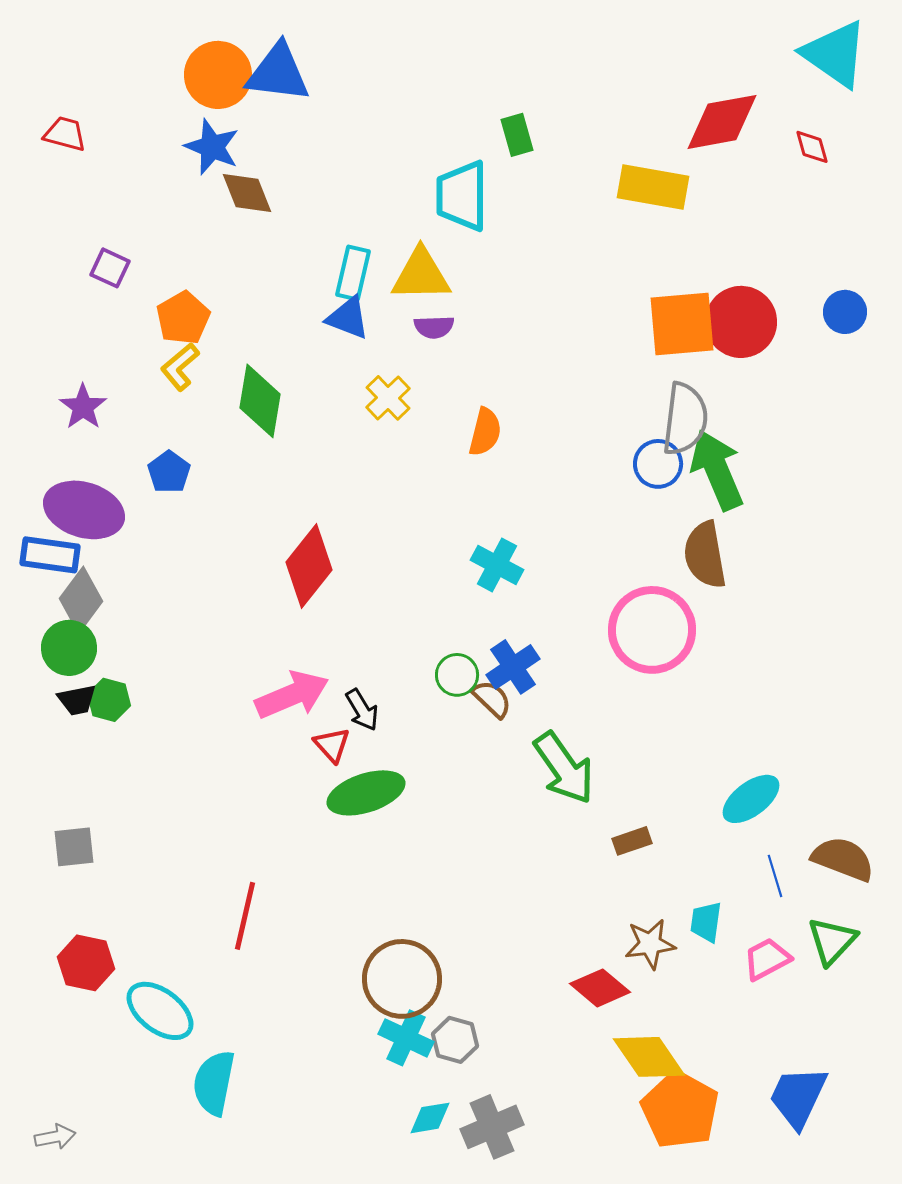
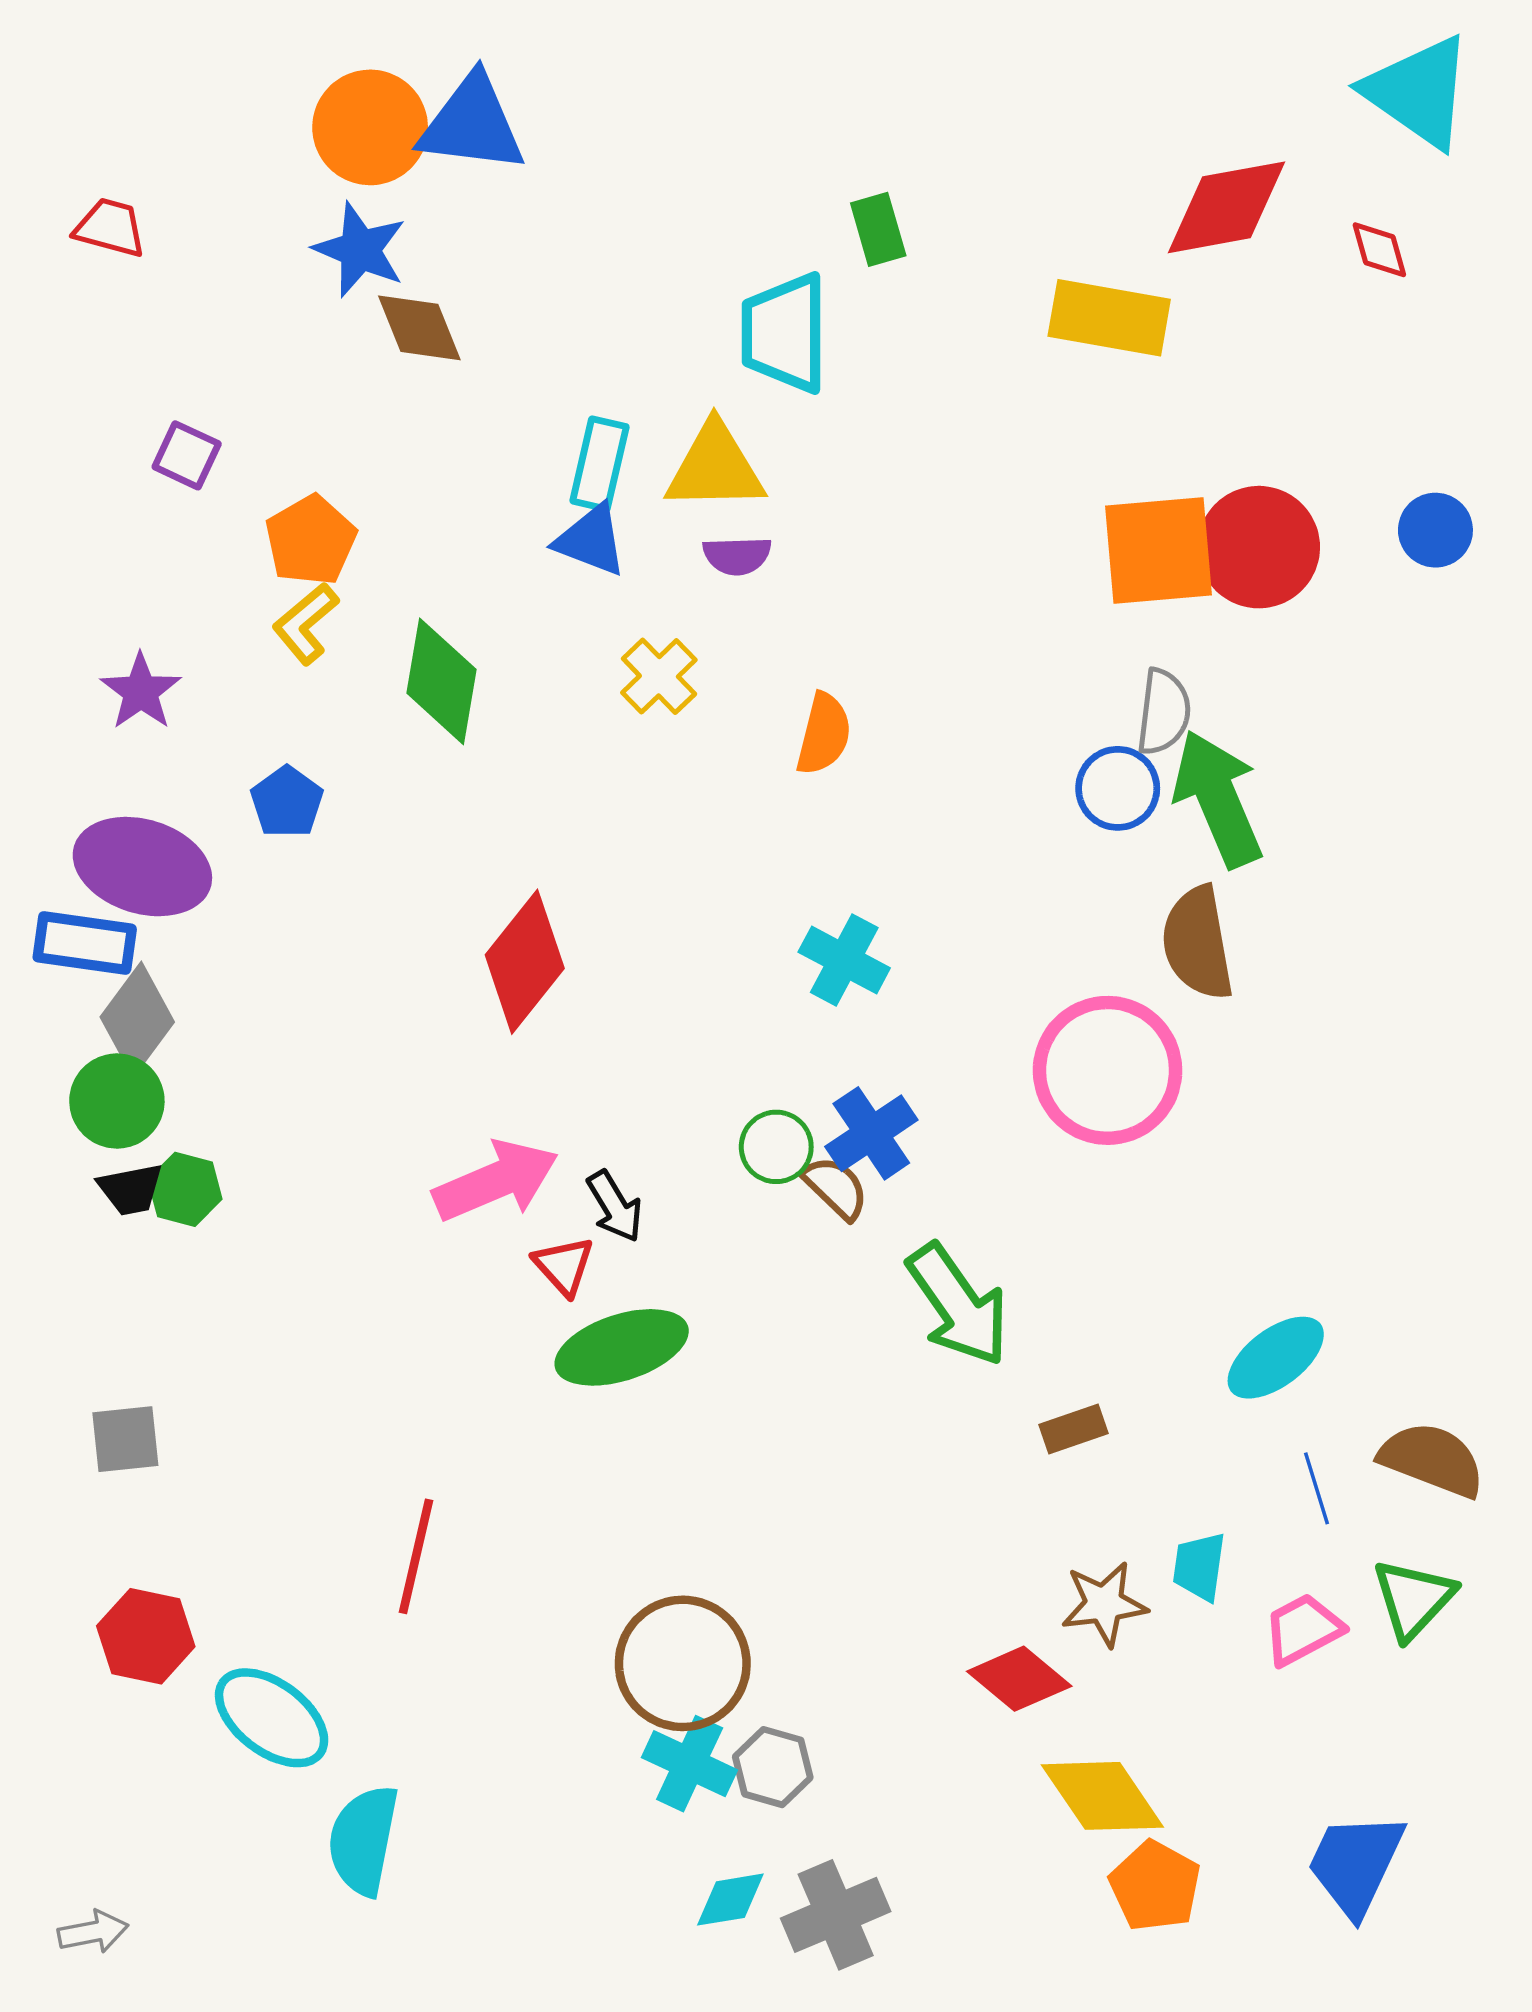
gray semicircle: (685, 419) -> (1164, 712), size x0.7
orange pentagon: (680, 1110) -> (1155, 1886), size x0.7

